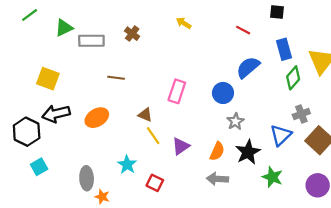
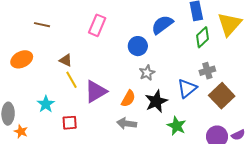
pink rectangle: (177, 91) -> (97, 25), moved
purple triangle: (181, 146) -> (96, 91), size x1.4
red square: (155, 183) -> (70, 123), turned -35

